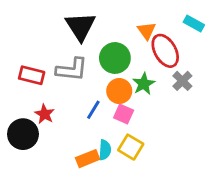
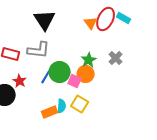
red ellipse: (165, 51) -> (106, 19), moved, turned 55
green circle: (115, 58) -> (60, 72), moved
orange circle: (119, 91) -> (86, 74), moved
blue line: (93, 110) -> (46, 77), moved

